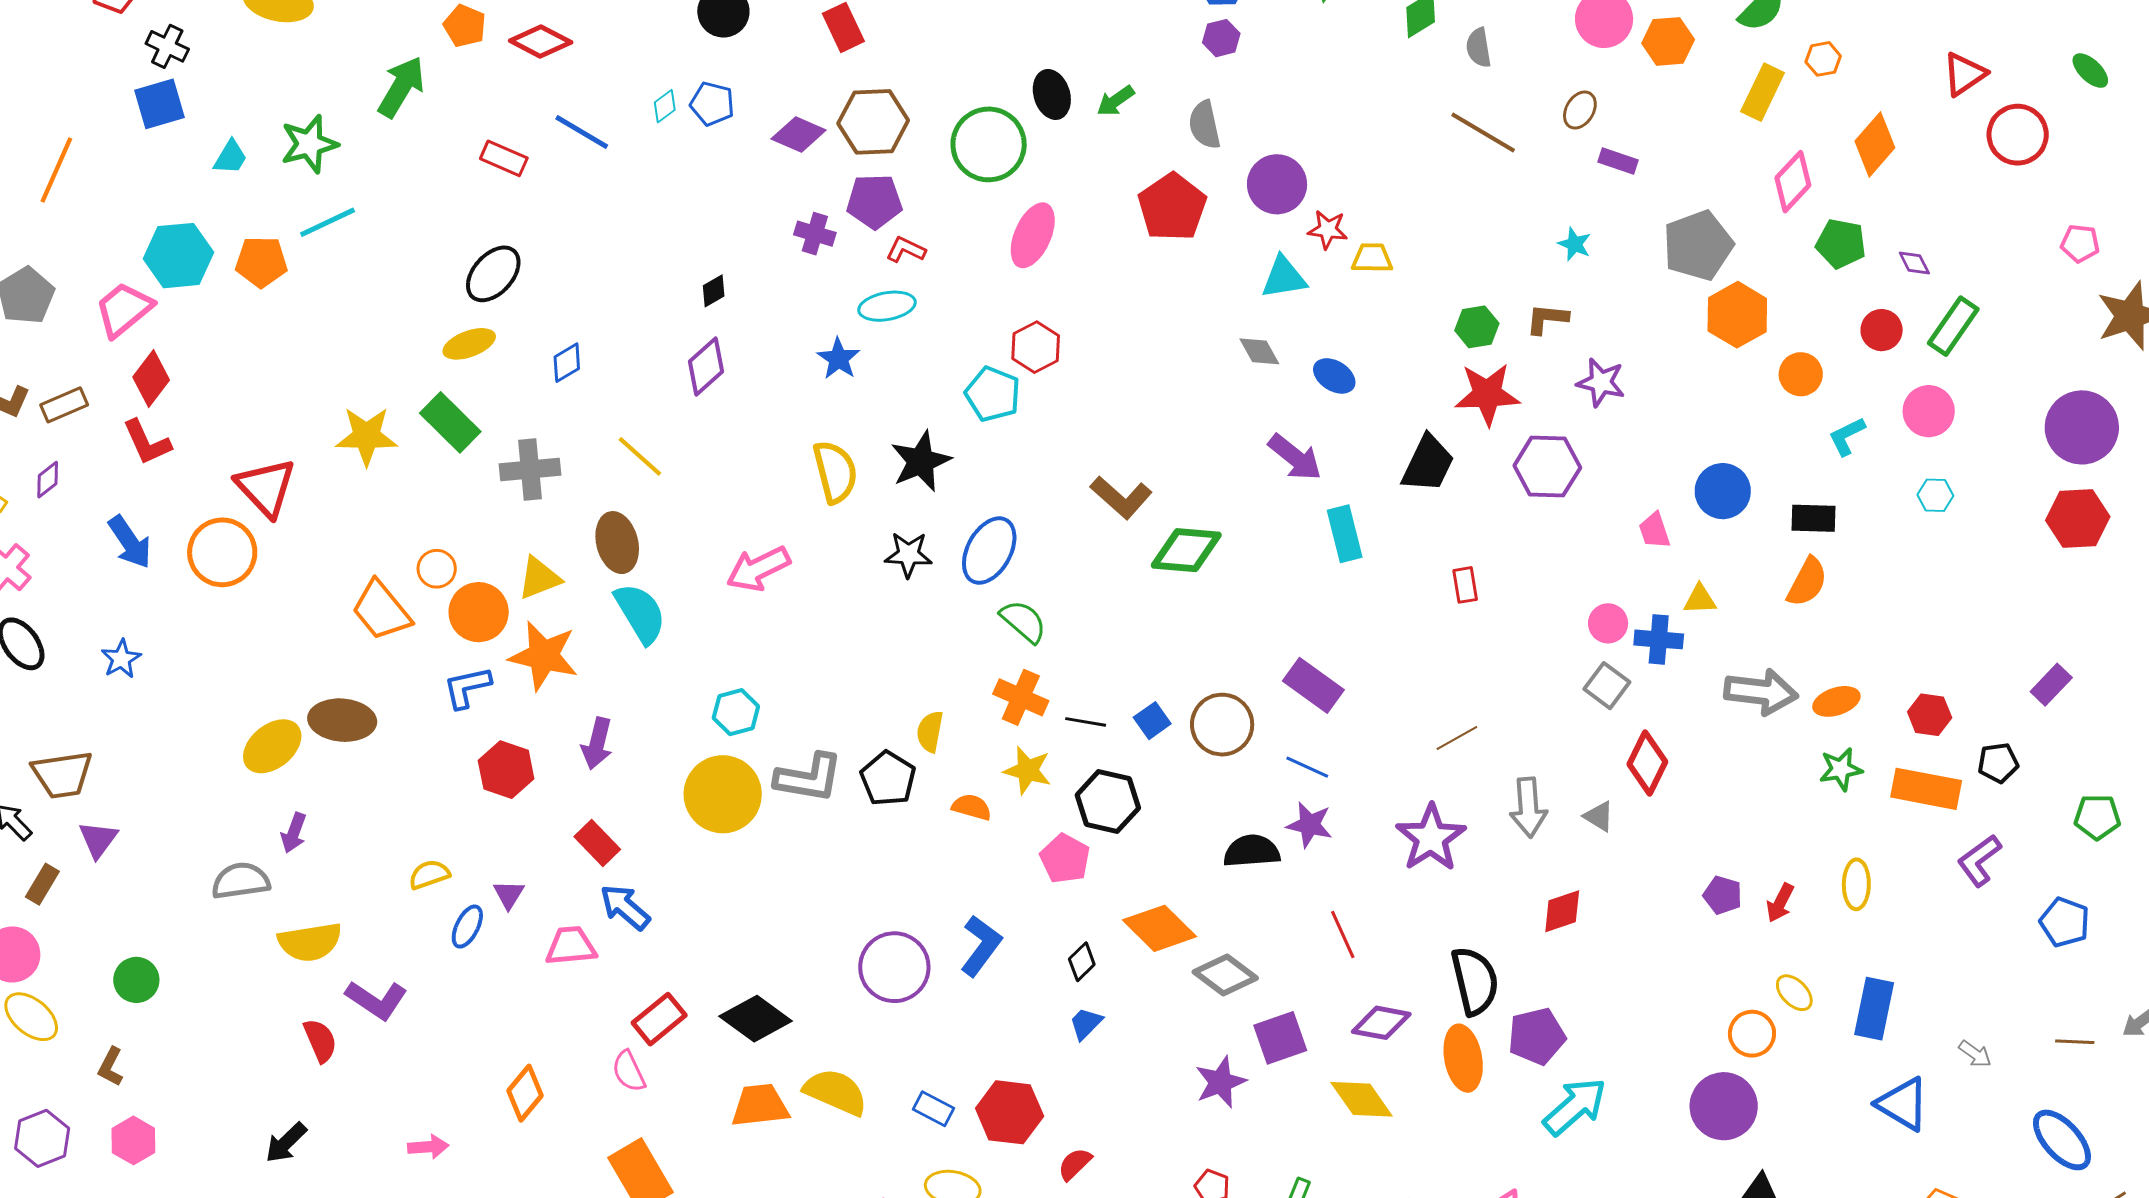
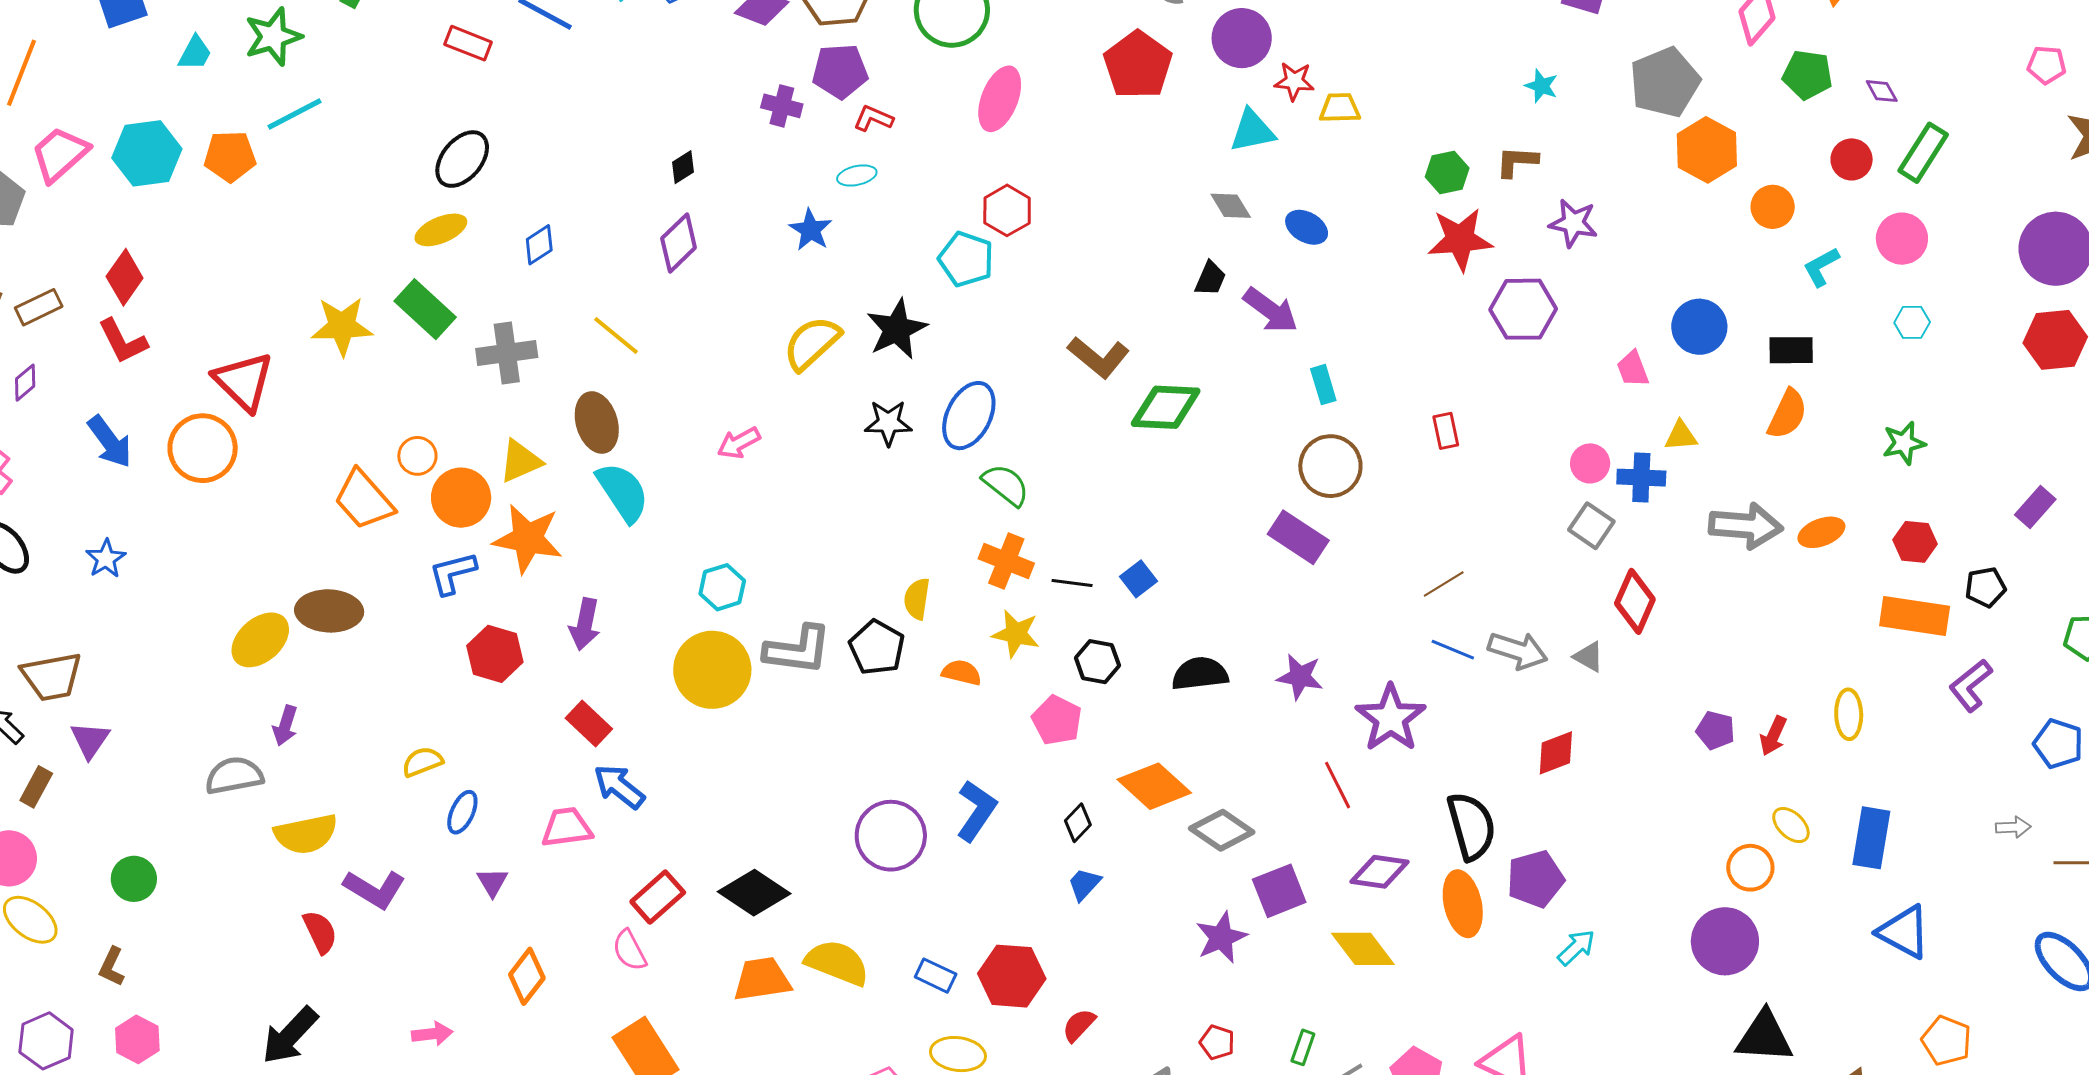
cyan ellipse: (887, 306) -> (857, 175), size x0.7
pink trapezoid: (124, 309) -> (60, 154), moved
black trapezoid: (1428, 464) -> (1210, 279), moved, size x0.6
yellow semicircle: (835, 472) -> (812, 343), turned -116
cyan rectangle: (1345, 534) -> (1323, 385), size x0.7
pink arrow: (758, 569) -> (739, 443), size x0.7
brown circle: (1222, 725) -> (1330, 466), moved
blue line: (1307, 767) -> (1453, 650), moved
green star: (1841, 769) -> (1904, 443), moved
black hexagon: (1108, 802) -> (1097, 662), size x0.7
gray arrow: (1528, 807) -> (1518, 651), turned -66
purple star: (1431, 838) -> (1391, 718), moved
black semicircle: (1252, 851) -> (1200, 674), moved
purple triangle: (509, 895) -> (492, 882), moved
gray arrow: (1975, 1054) -> (2013, 827), moved, turned -36
cyan arrow: (1575, 1106) -> (1576, 948), size x0.6
black arrow: (286, 1143) -> (290, 1035), size x1.4

